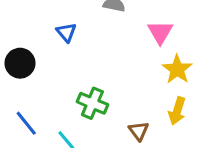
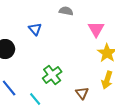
green cross: (92, 103) -> (52, 75), turned 30

